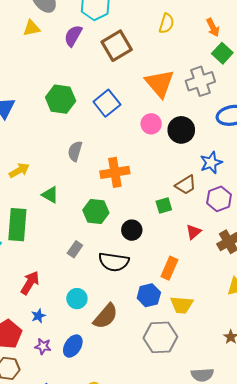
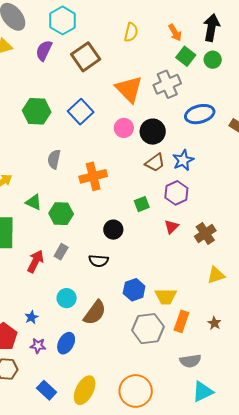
brown trapezoid: (186, 185) -> (155, 163), moved
purple hexagon: (219, 199) -> (176, 193), moved
green hexagon: (96, 211) -> (61, 214), moved
black semicircle: (114, 262) -> (99, 261), size x0.7
orange rectangle: (169, 268) -> (181, 321), moved
red arrow: (30, 283) -> (35, 261), moved

